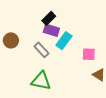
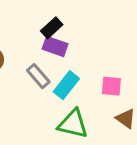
cyan rectangle: (64, 41) -> (66, 85), moved
green triangle: (41, 81) -> (73, 124), moved

